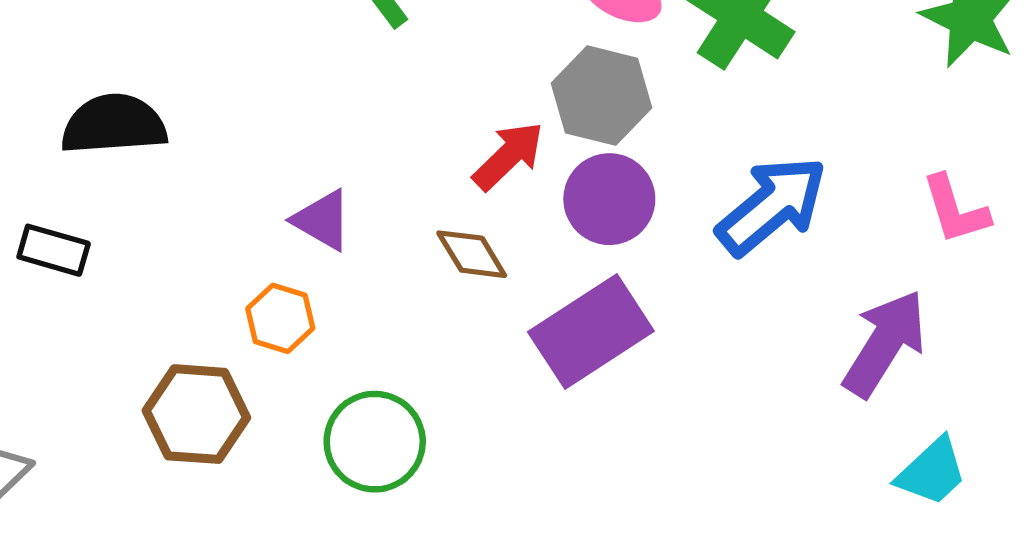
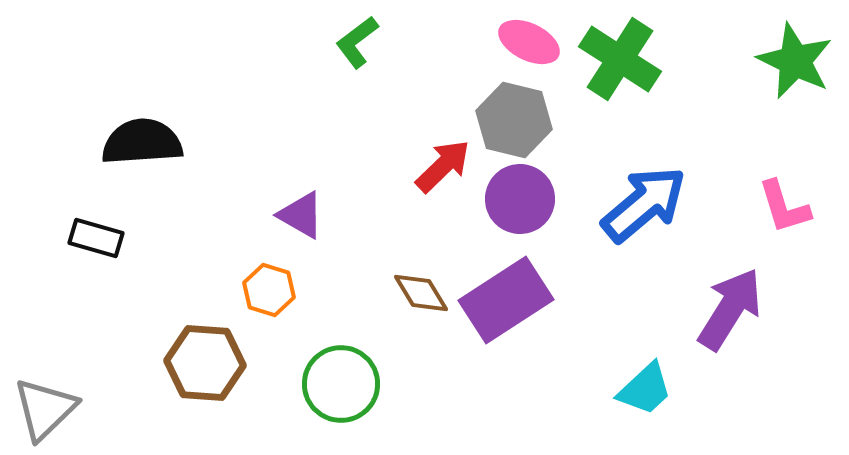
brown diamond: (472, 254) -> (421, 293), moved
cyan trapezoid: (932, 472) -> (645, 389), moved

